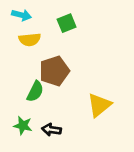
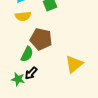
brown pentagon: (54, 71) -> (41, 39), turned 30
black arrow: (52, 130) -> (31, 73), moved, turned -56

